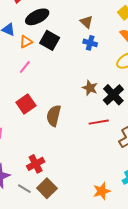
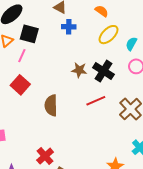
pink line: (25, 67) -> (22, 56), moved
red square: (26, 104) -> (20, 85), moved

